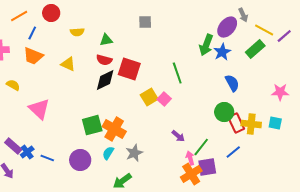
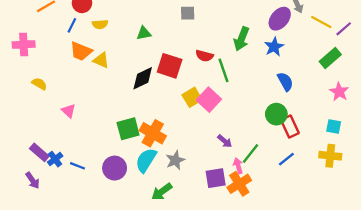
yellow semicircle: (77, 32) -> (100, 24), moved
blue line: (32, 33) -> (72, 25), moved
green arrow: (206, 45) -> (242, 39), moved
green rectangle: (255, 49) -> (330, 58), moved
orange trapezoid: (33, 56) -> (81, 51), moved
red semicircle: (104, 60) -> (204, 56), moved
pink star: (280, 92) -> (339, 92), turned 30
pink square: (164, 99) -> (209, 100), size x1.5
pink triangle: (39, 109) -> (69, 111), size x0.6
yellow cross: (251, 124) -> (330, 156), moved
cyan semicircle: (108, 153) -> (146, 160), size x1.6
purple square: (207, 167) -> (216, 178), moved

